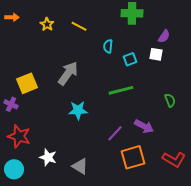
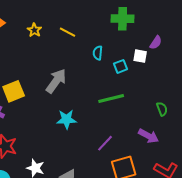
white square: (156, 54) -> (140, 56), moved
purple arrow: (144, 126) -> (148, 136), moved

